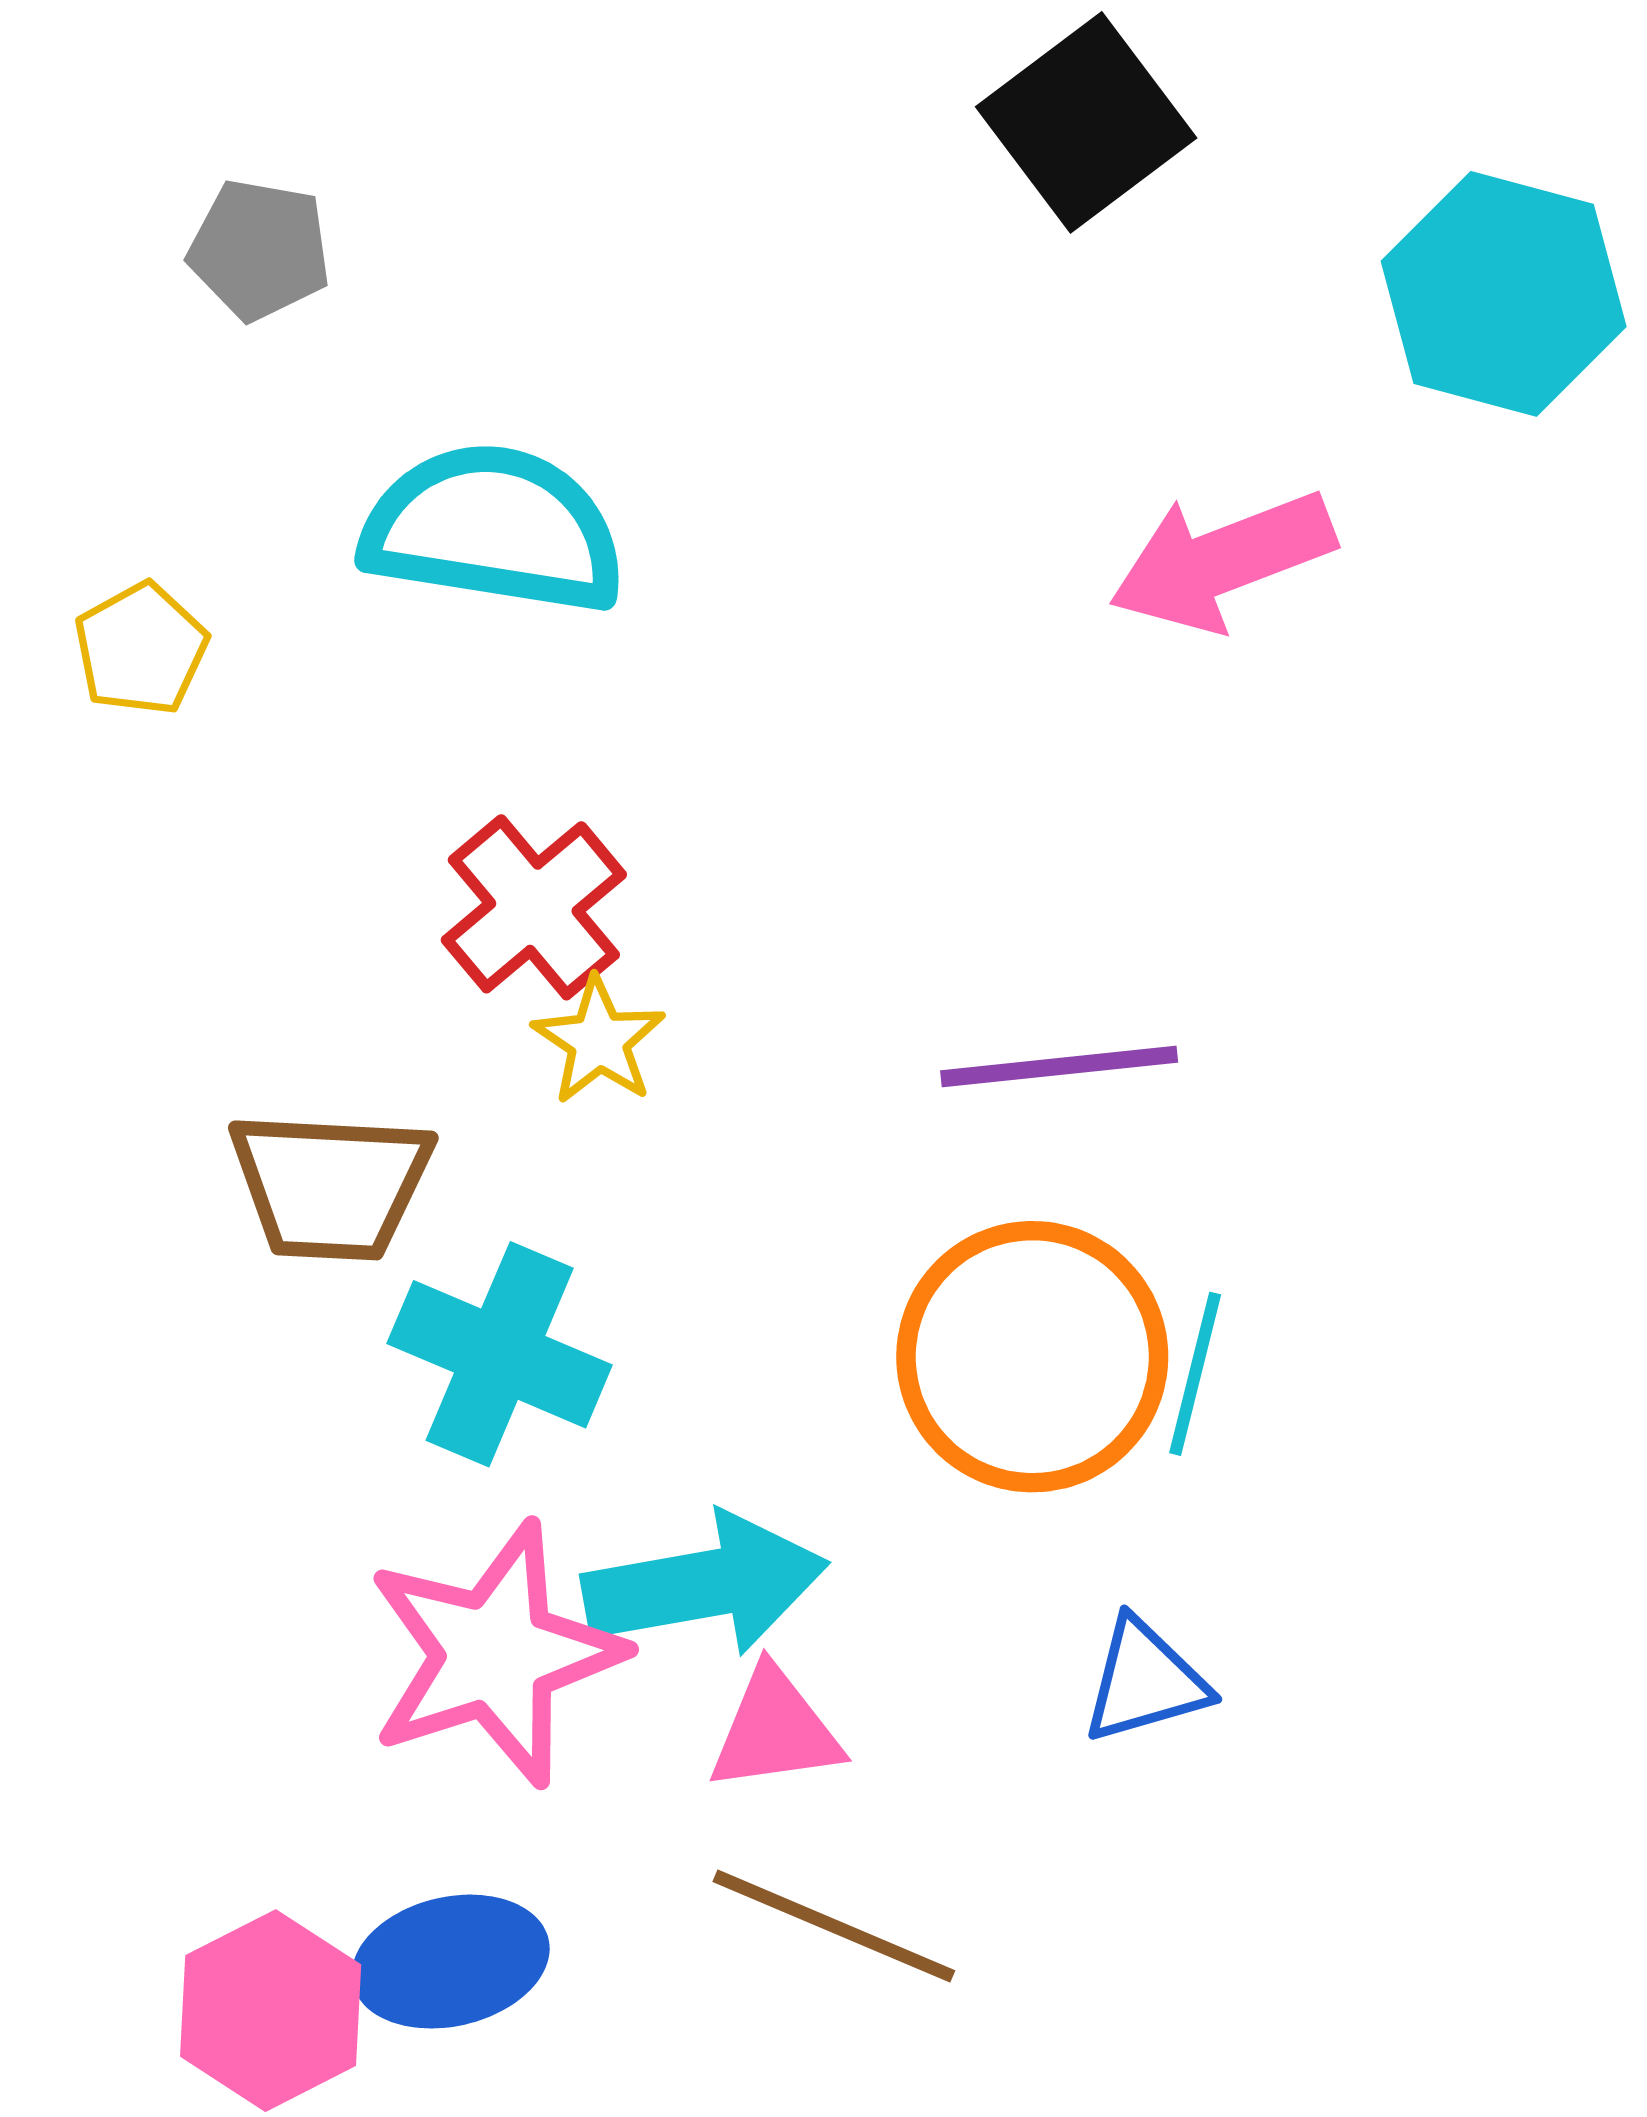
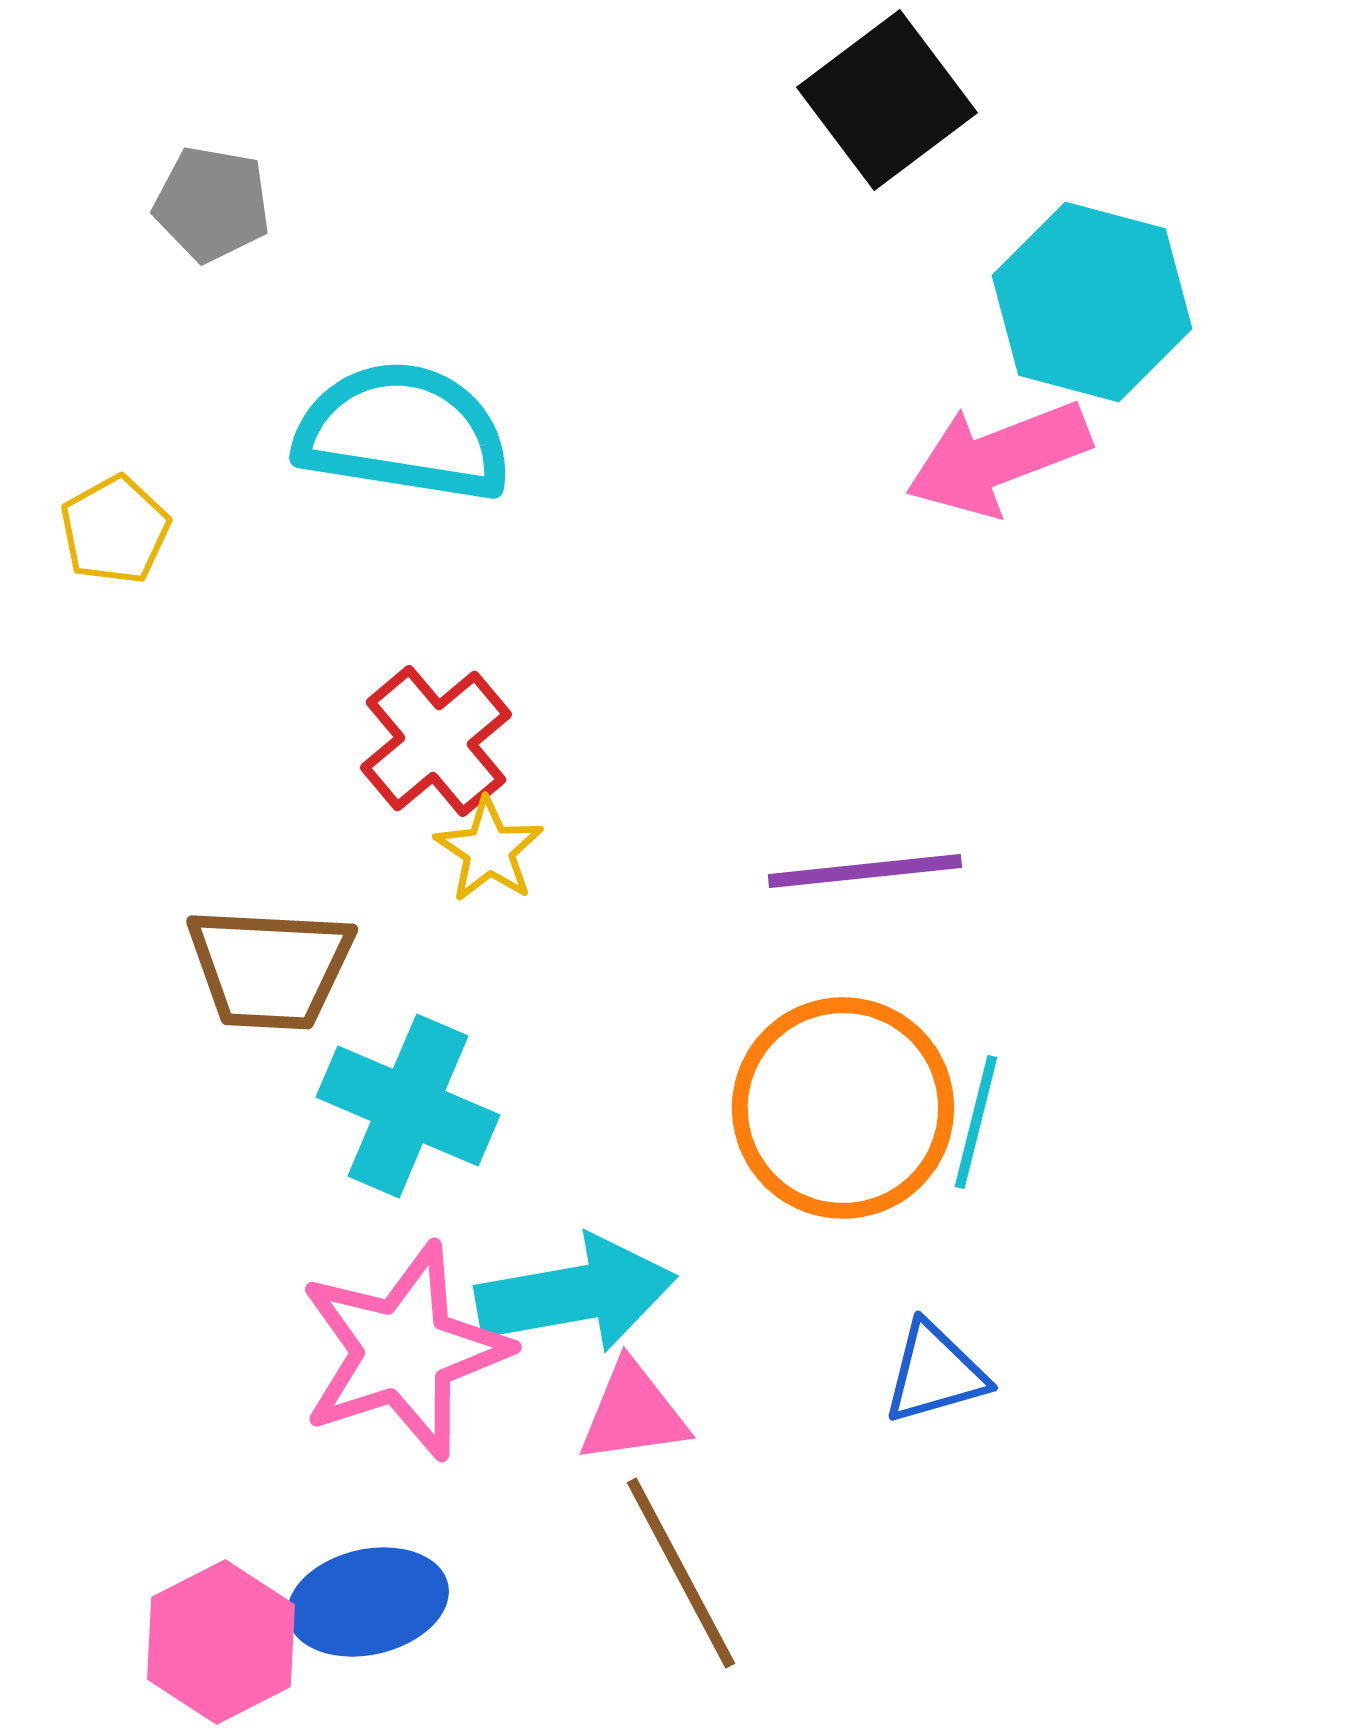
cyan hexagon: (1504, 294) -> (1092, 302), moved
brown line: (834, 1926) -> (681, 1573), turned 39

